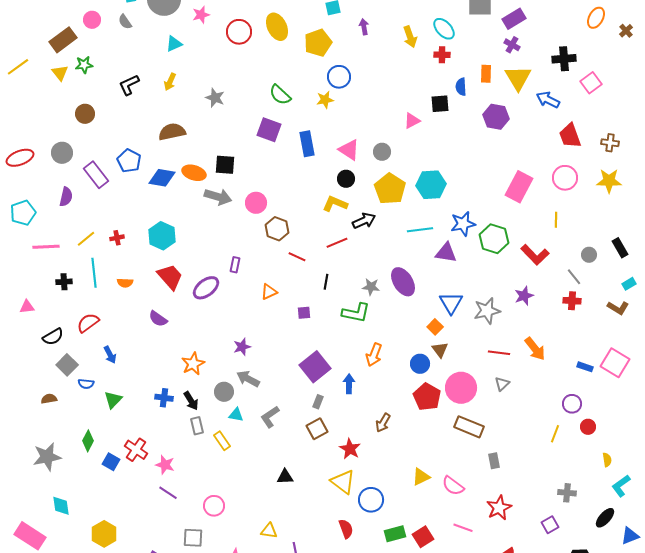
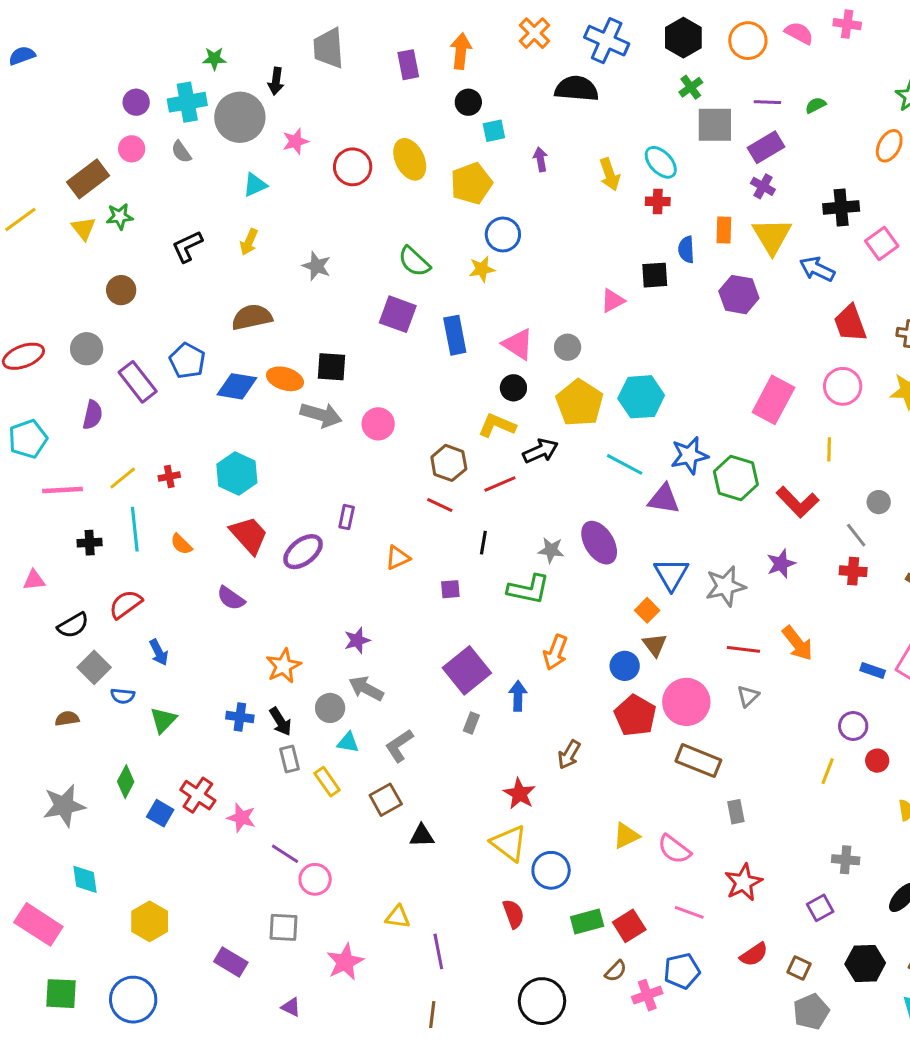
brown hexagon: (277, 229) -> (449, 463), moved
cyan line: (420, 230) -> (625, 464), turned 35
orange semicircle: (125, 283) -> (181, 544), turned 42
brown square: (317, 429) -> (386, 800), moved
purple line: (168, 493) -> (285, 854), moved

